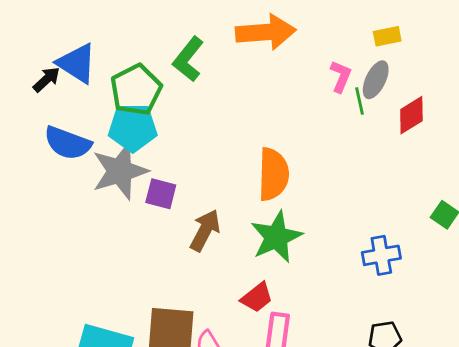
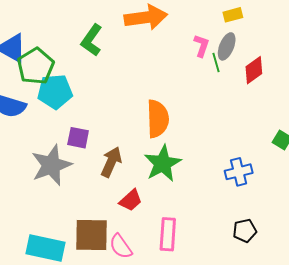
green pentagon: (136, 90) -> (36, 66), moved
gray star: (120, 171) -> (51, 165), moved
red trapezoid: (257, 297) -> (131, 200), moved

